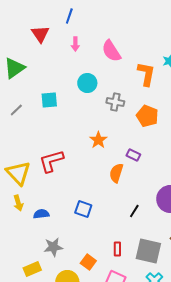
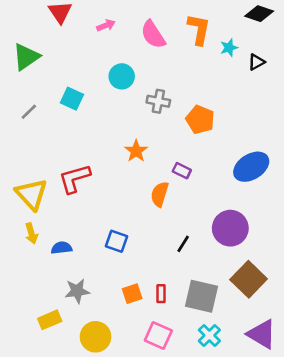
pink arrow: (75, 44) -> (106, 25), turned -112
orange L-shape: (146, 74) -> (199, 29), moved
cyan square: (49, 100) -> (72, 99), turned 30
orange square: (88, 262) -> (132, 294), moved, turned 35

